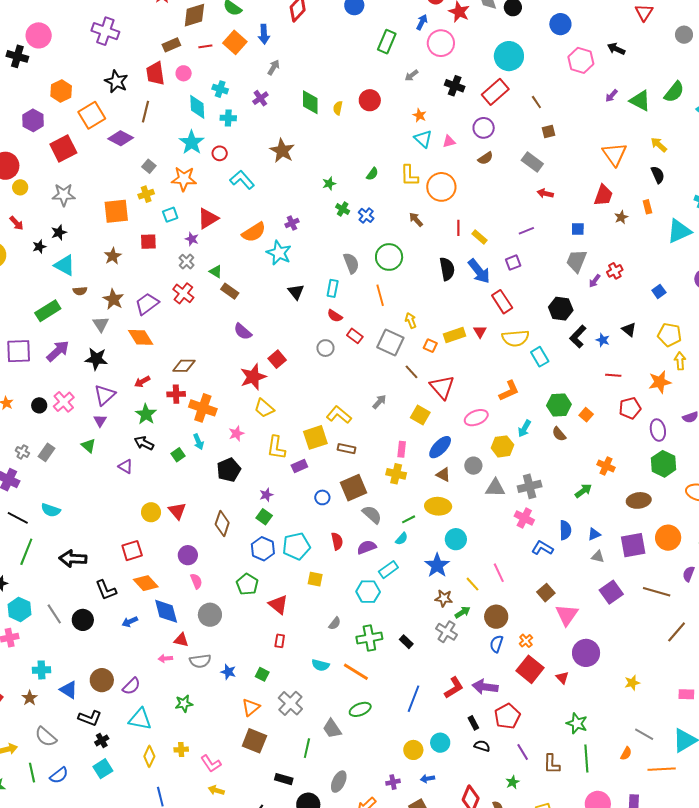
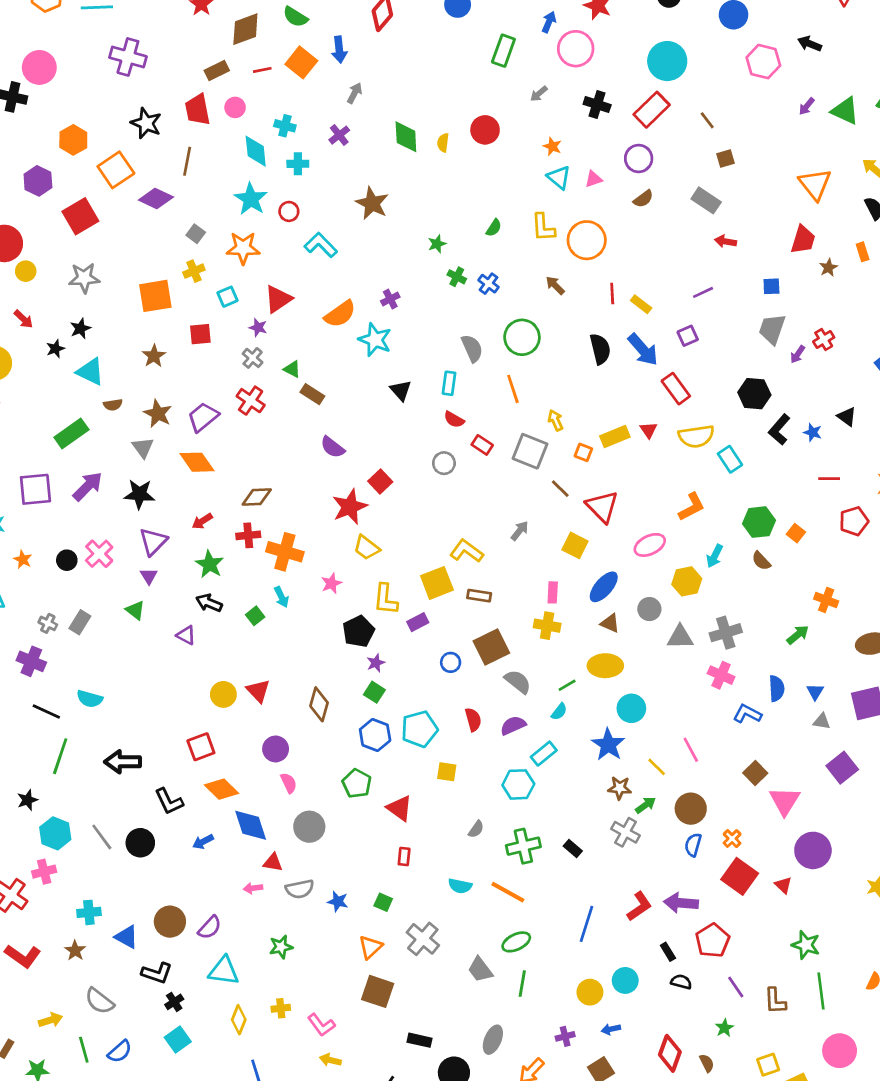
black pentagon: (229, 470) -> (359, 631), moved
blue triangle: (594, 534) -> (815, 692), turned -32
green line: (307, 748) -> (522, 984), moved

